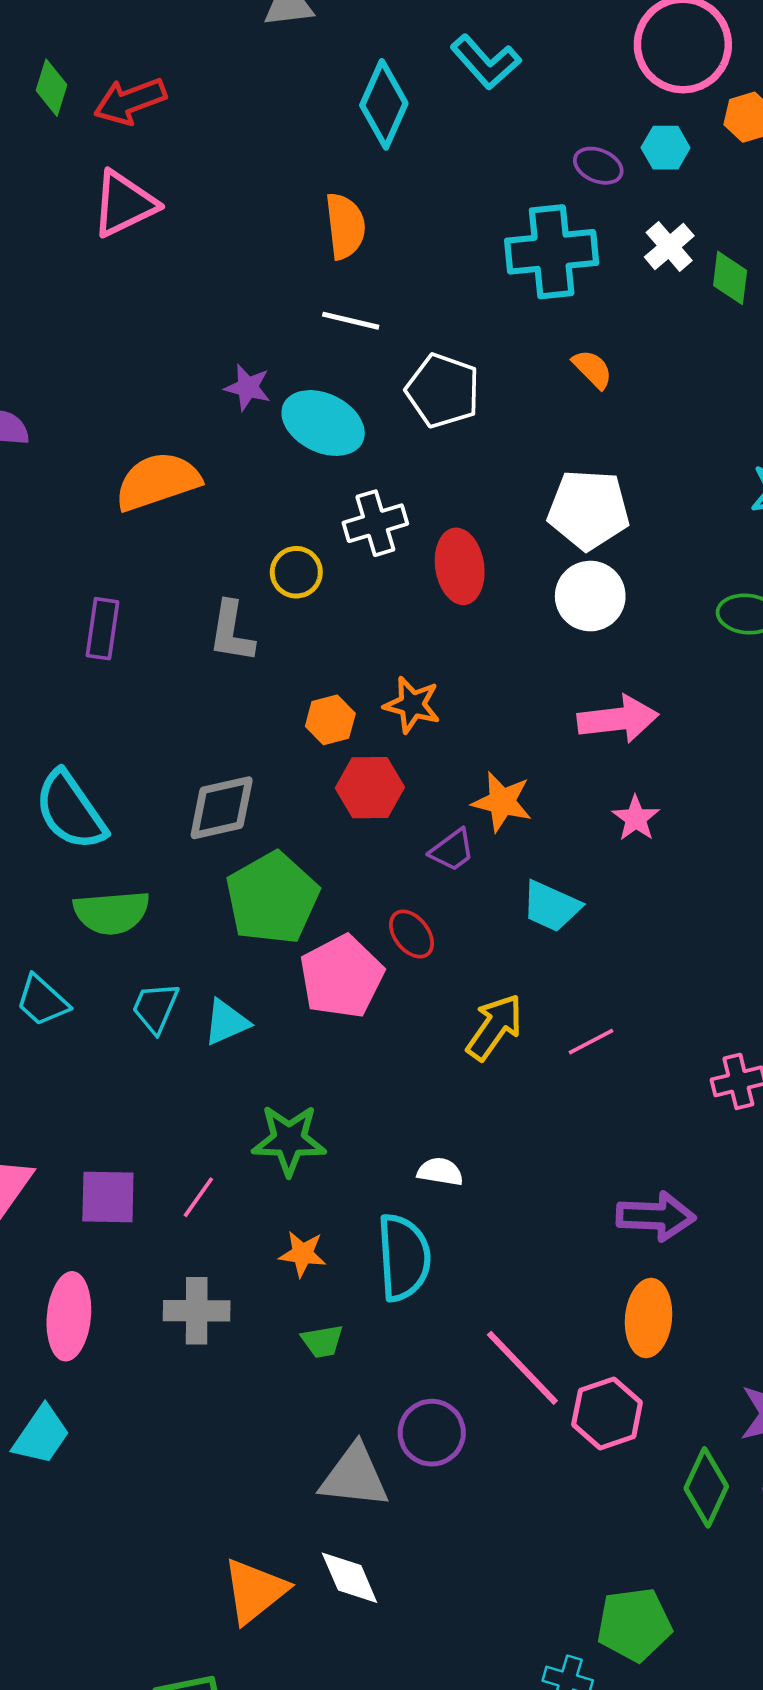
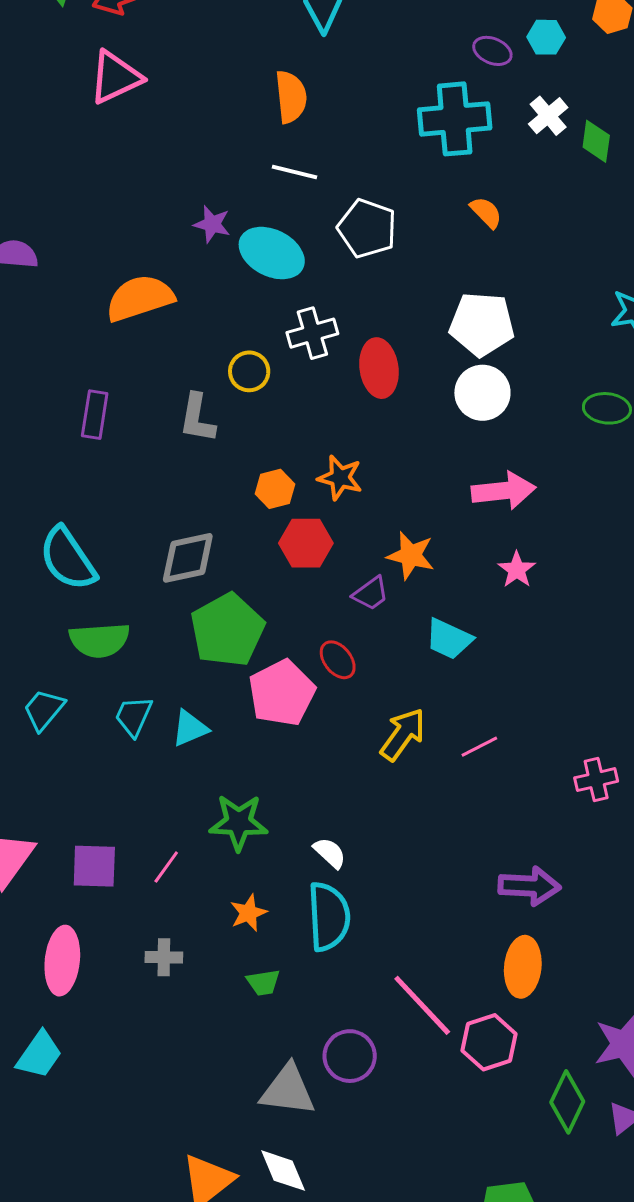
cyan trapezoid: (42, 1001) -> (44, 710), turned 87
white semicircle: (440, 1172) -> (330, 853), moved, turned 33
orange star: (303, 1254) -> (248, 913), turned -30
gray cross: (197, 1311) -> (164, 957), size x0.7

